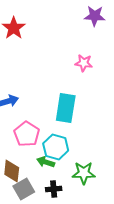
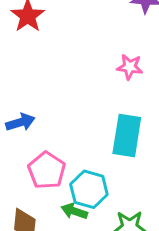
cyan rectangle: (66, 108) -> (127, 135), moved

